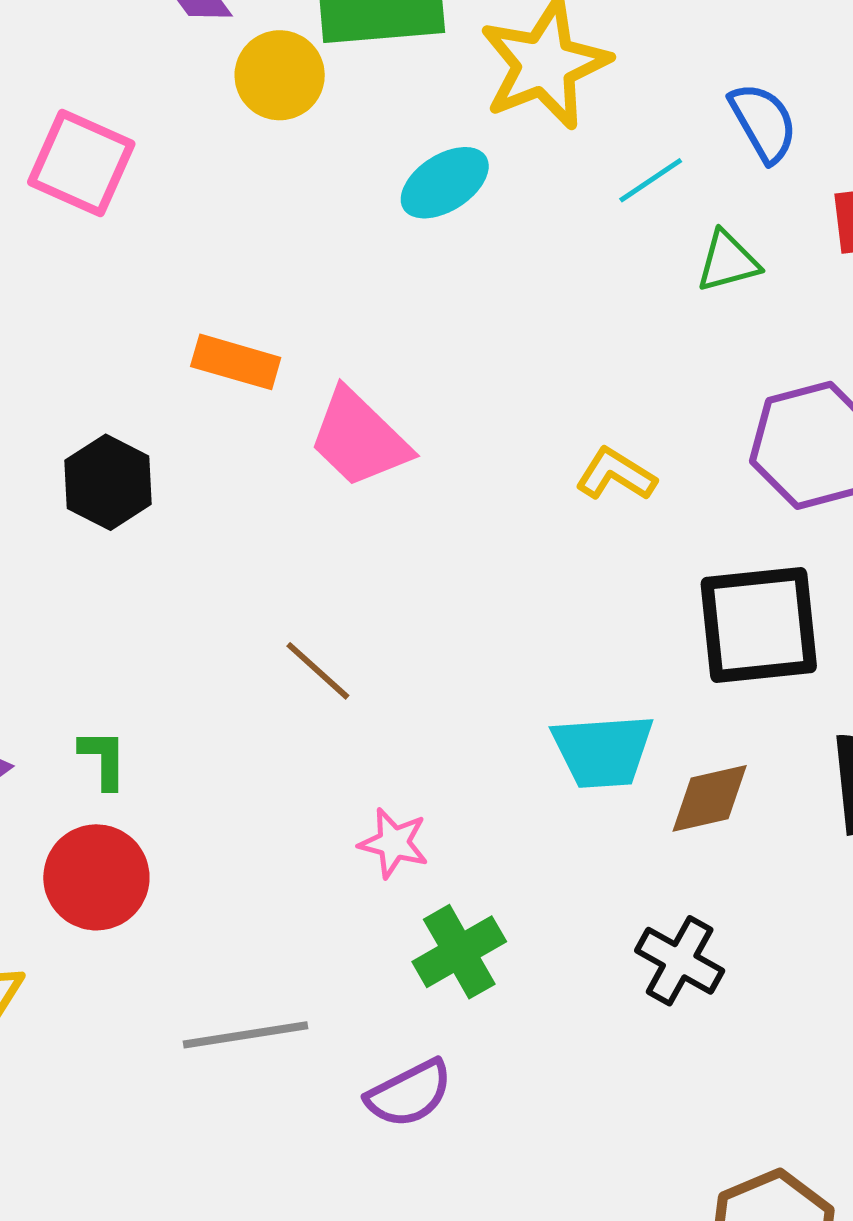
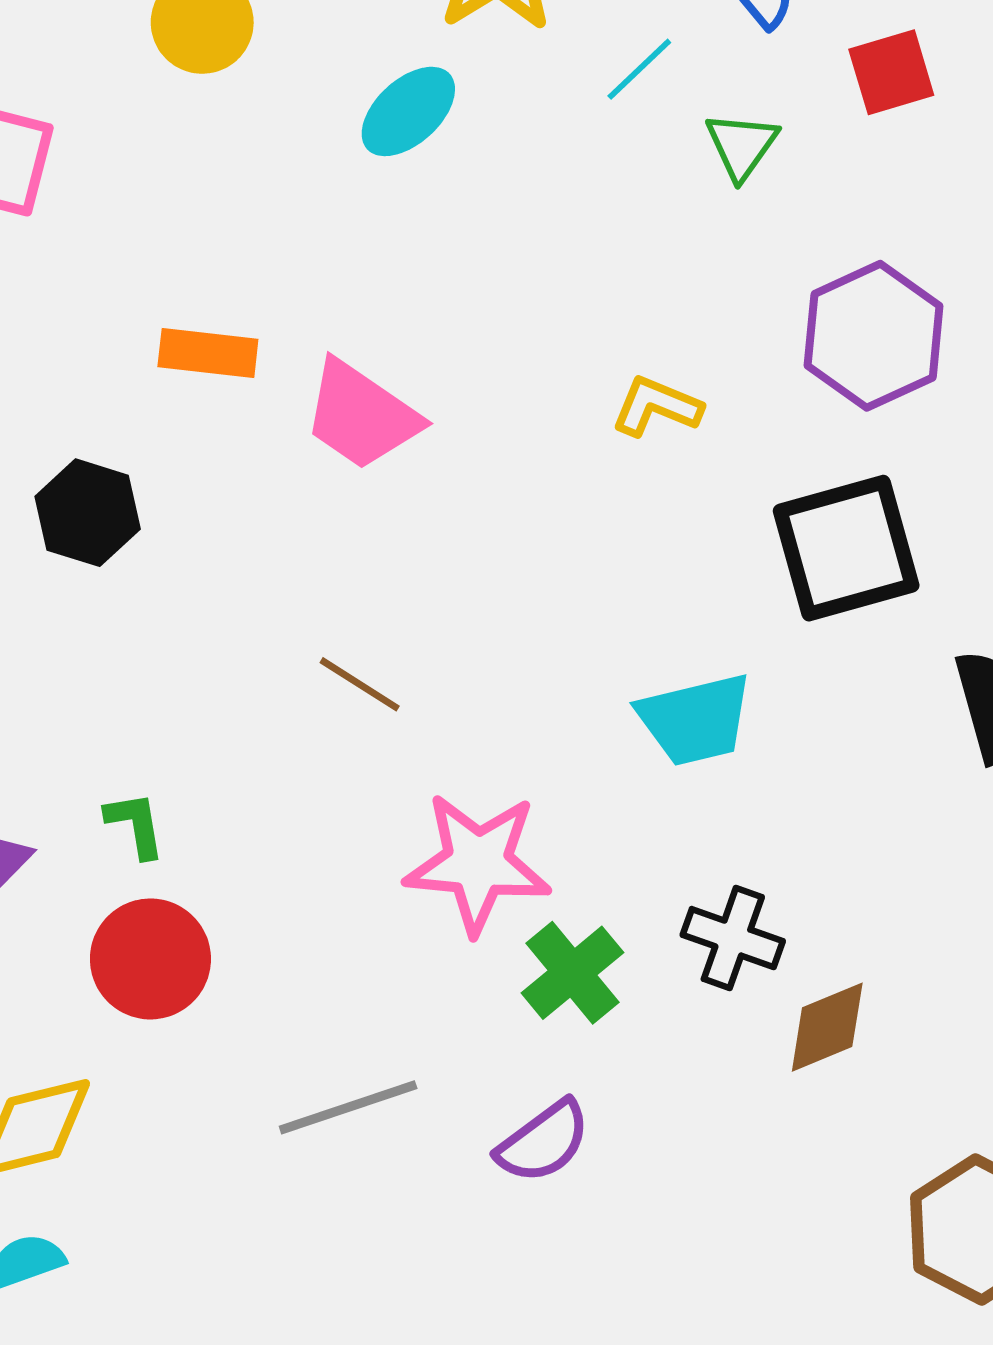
green triangle: (728, 261) -> (742, 146), turned -30
brown diamond: (710, 798) -> (827, 1027), moved
pink star: (394, 843) -> (478, 863), size x1.8
black cross: (680, 961) -> (733, 938), moved

